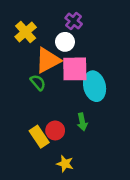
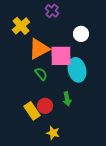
purple cross: (74, 21) -> (52, 11), moved
white circle: (65, 42) -> (81, 34), moved
green semicircle: (38, 82) -> (41, 74), moved

